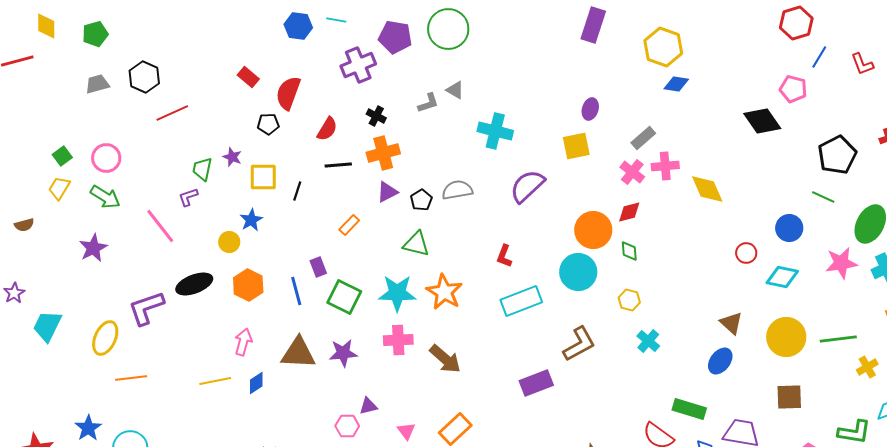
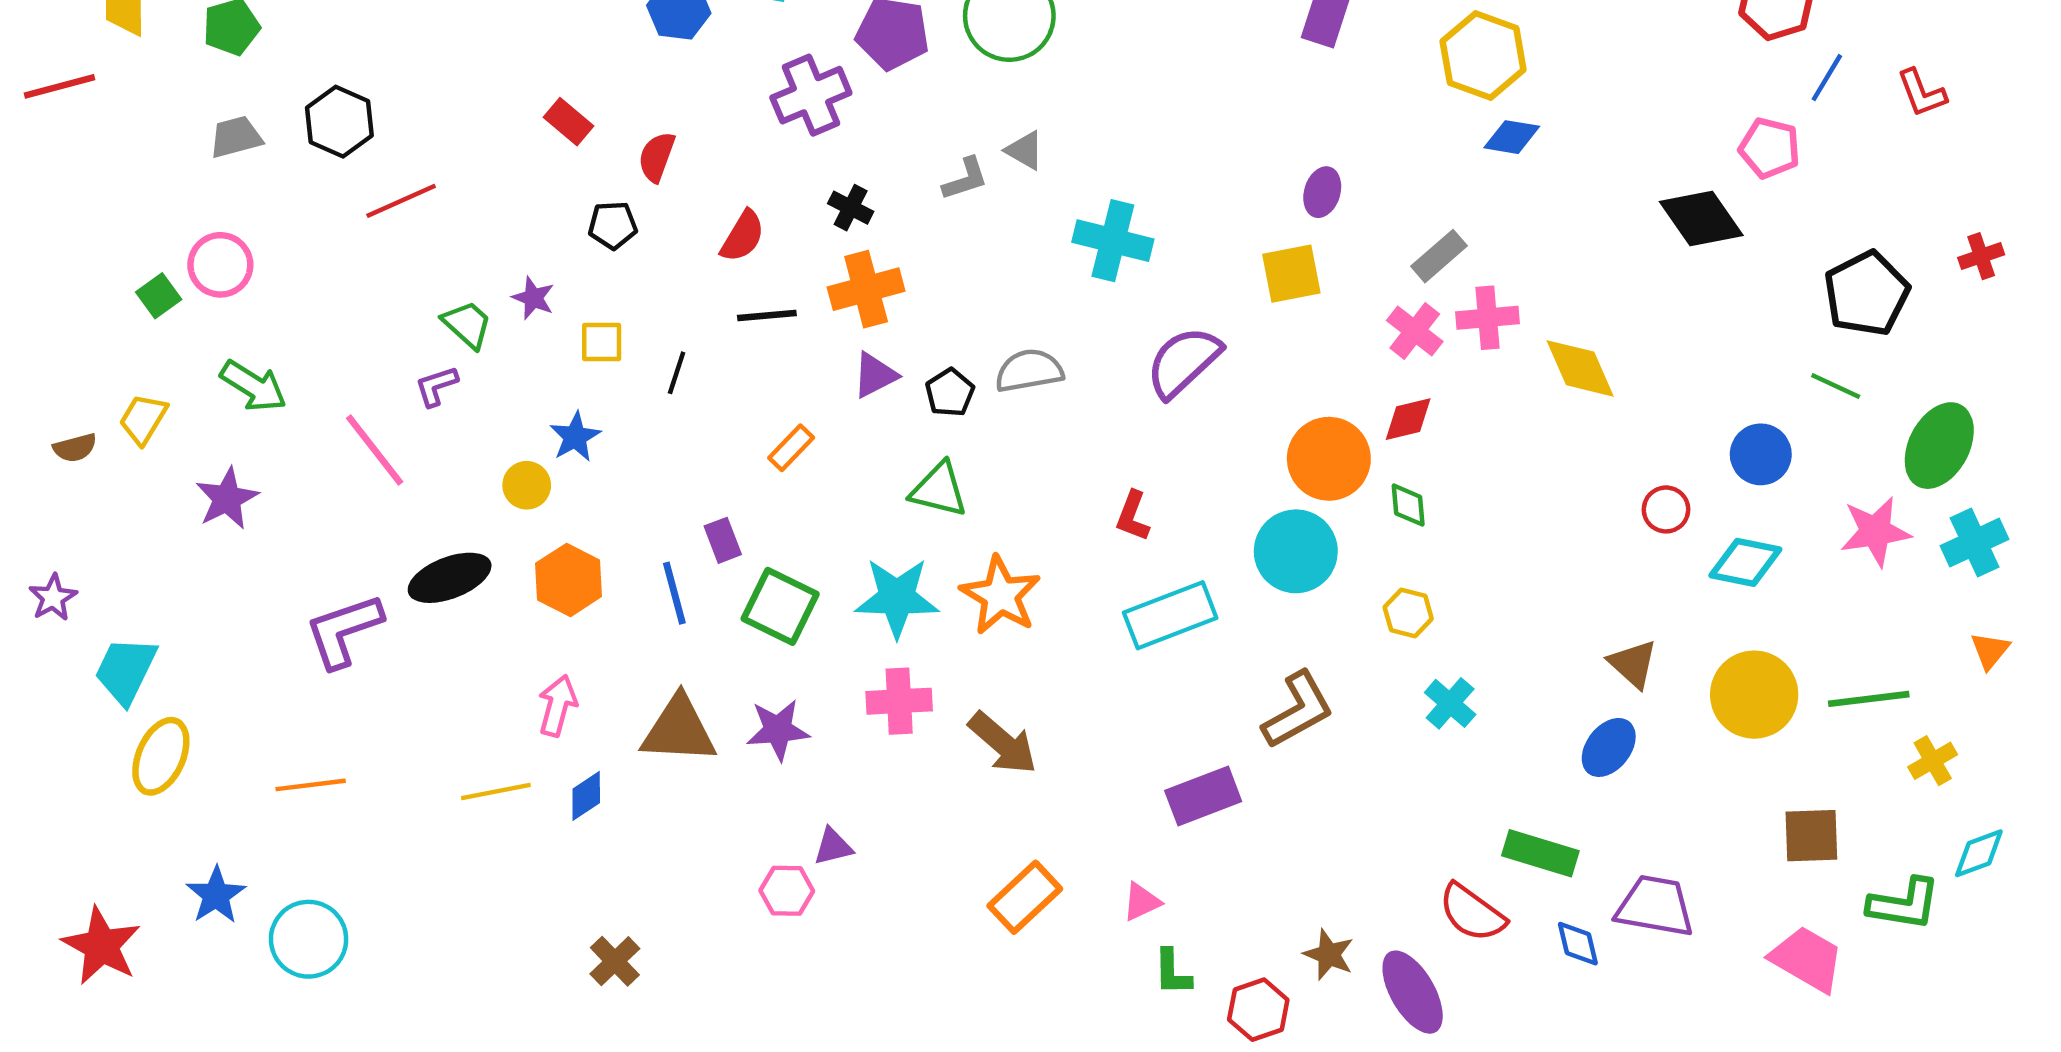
red semicircle: (288, 93) -> (657, 157), size x0.7
pink circle: (106, 158) -> (220, 265), moved
green trapezoid: (202, 169) -> (467, 324), turned 120
yellow square: (263, 177) -> (602, 342), size x0.7
yellow trapezoid: (59, 188) -> (143, 419), moved
yellow ellipse: (105, 338) -> (161, 756), moved
brown square: (789, 397) -> (1811, 836), moved
pink triangle: (406, 431) -> (1142, 902), moved, turned 42

